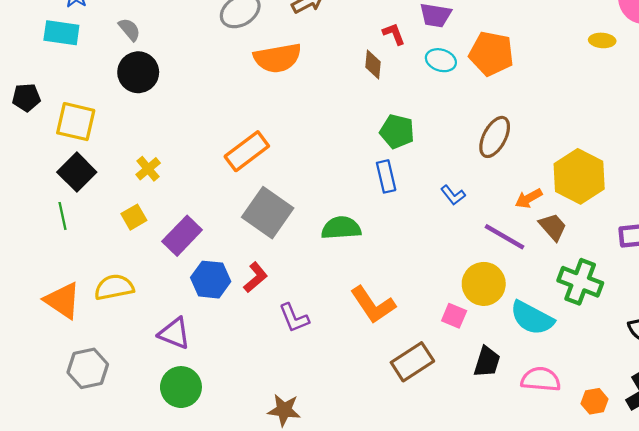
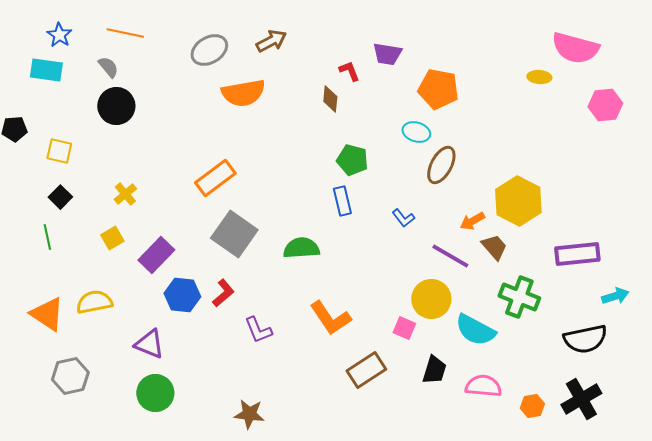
cyan ellipse: (441, 60) -> (416, 132), moved
yellow square: (76, 122) -> (59, 151), size x0.7
black square: (77, 172) -> (60, 197), size x0.7

